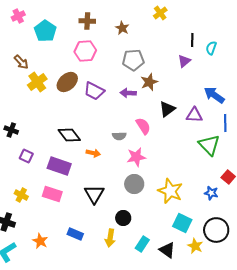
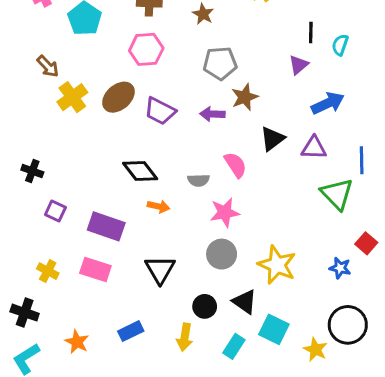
blue arrow: (214, 95) -> (328, 103), moved, turned 120
black diamond: (69, 135) -> (140, 171), moved
cyan square: (182, 223) -> (274, 329), moved
blue rectangle: (75, 234) -> (131, 331), turned -49
black triangle: (167, 250) -> (245, 302), moved

